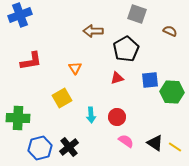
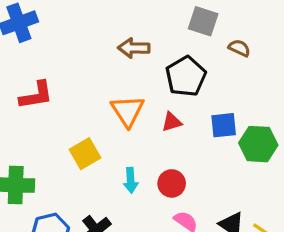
brown semicircle: (170, 31) -> (239, 48), moved
orange triangle: (75, 68) -> (128, 111), moved, size x1.6

